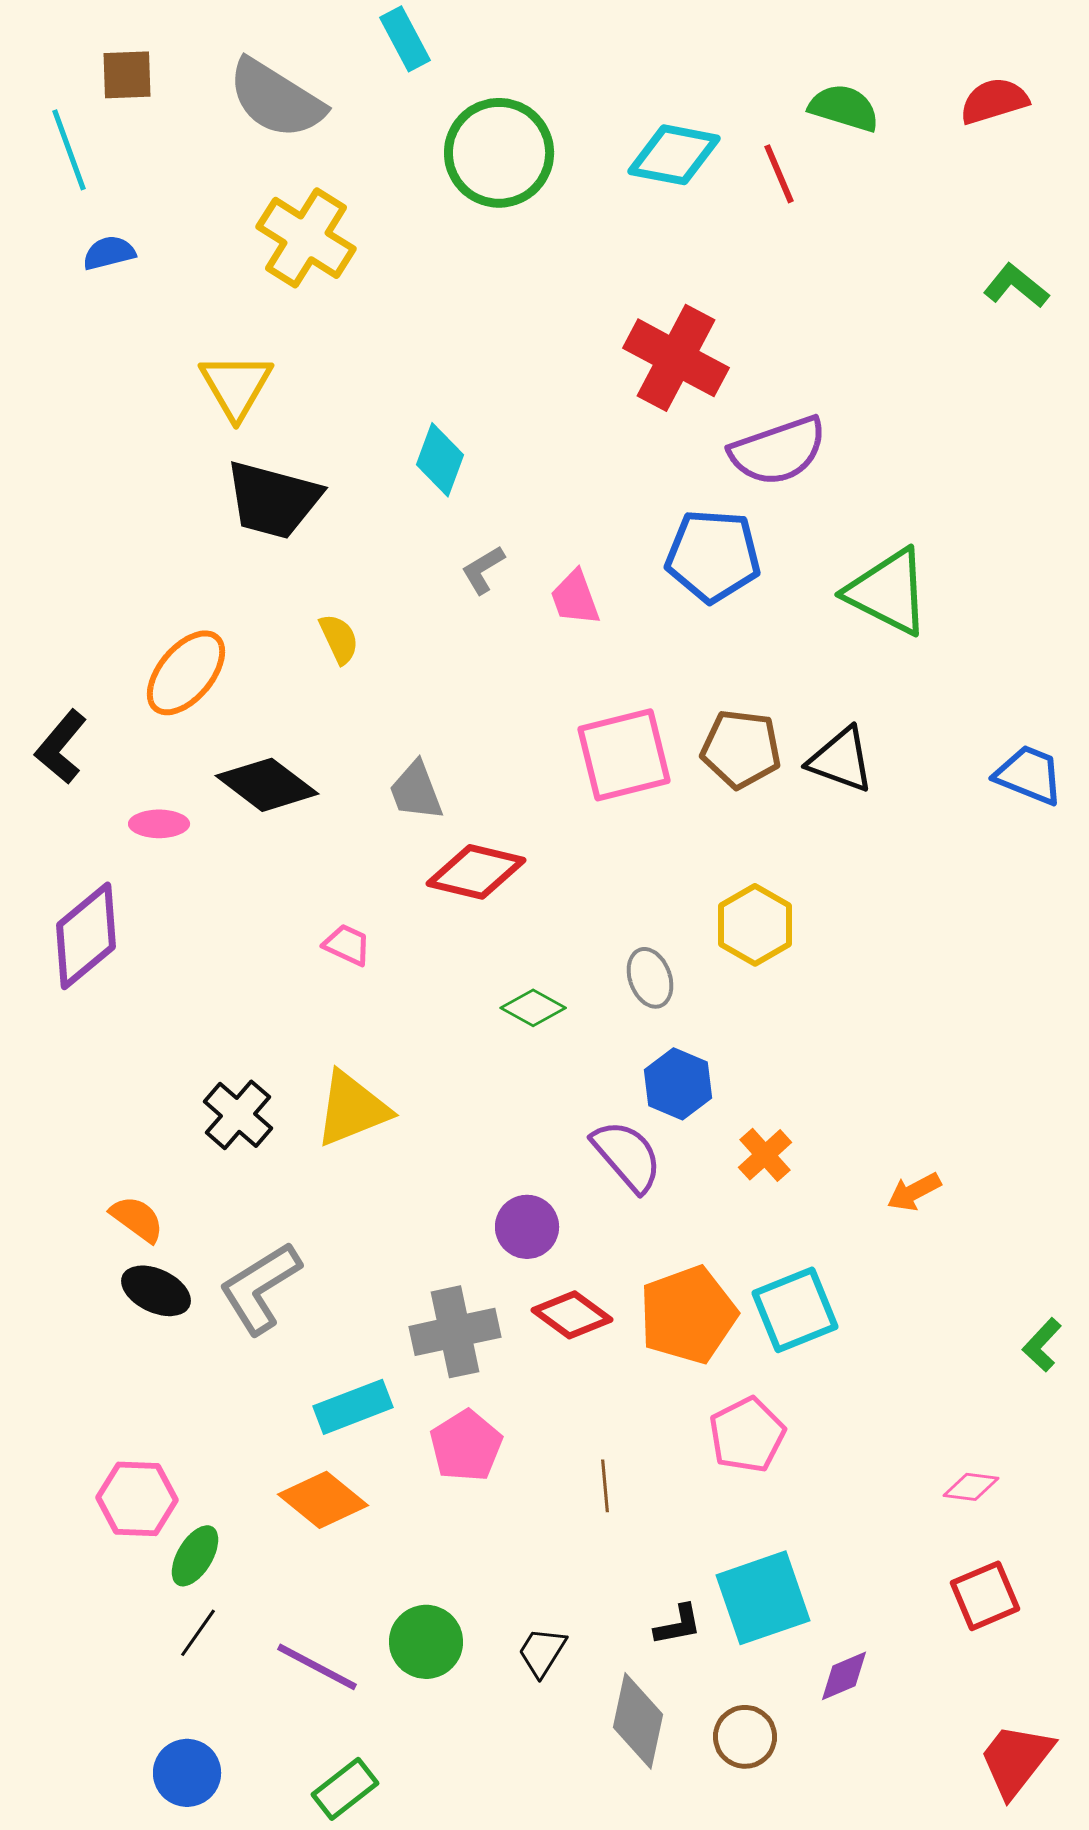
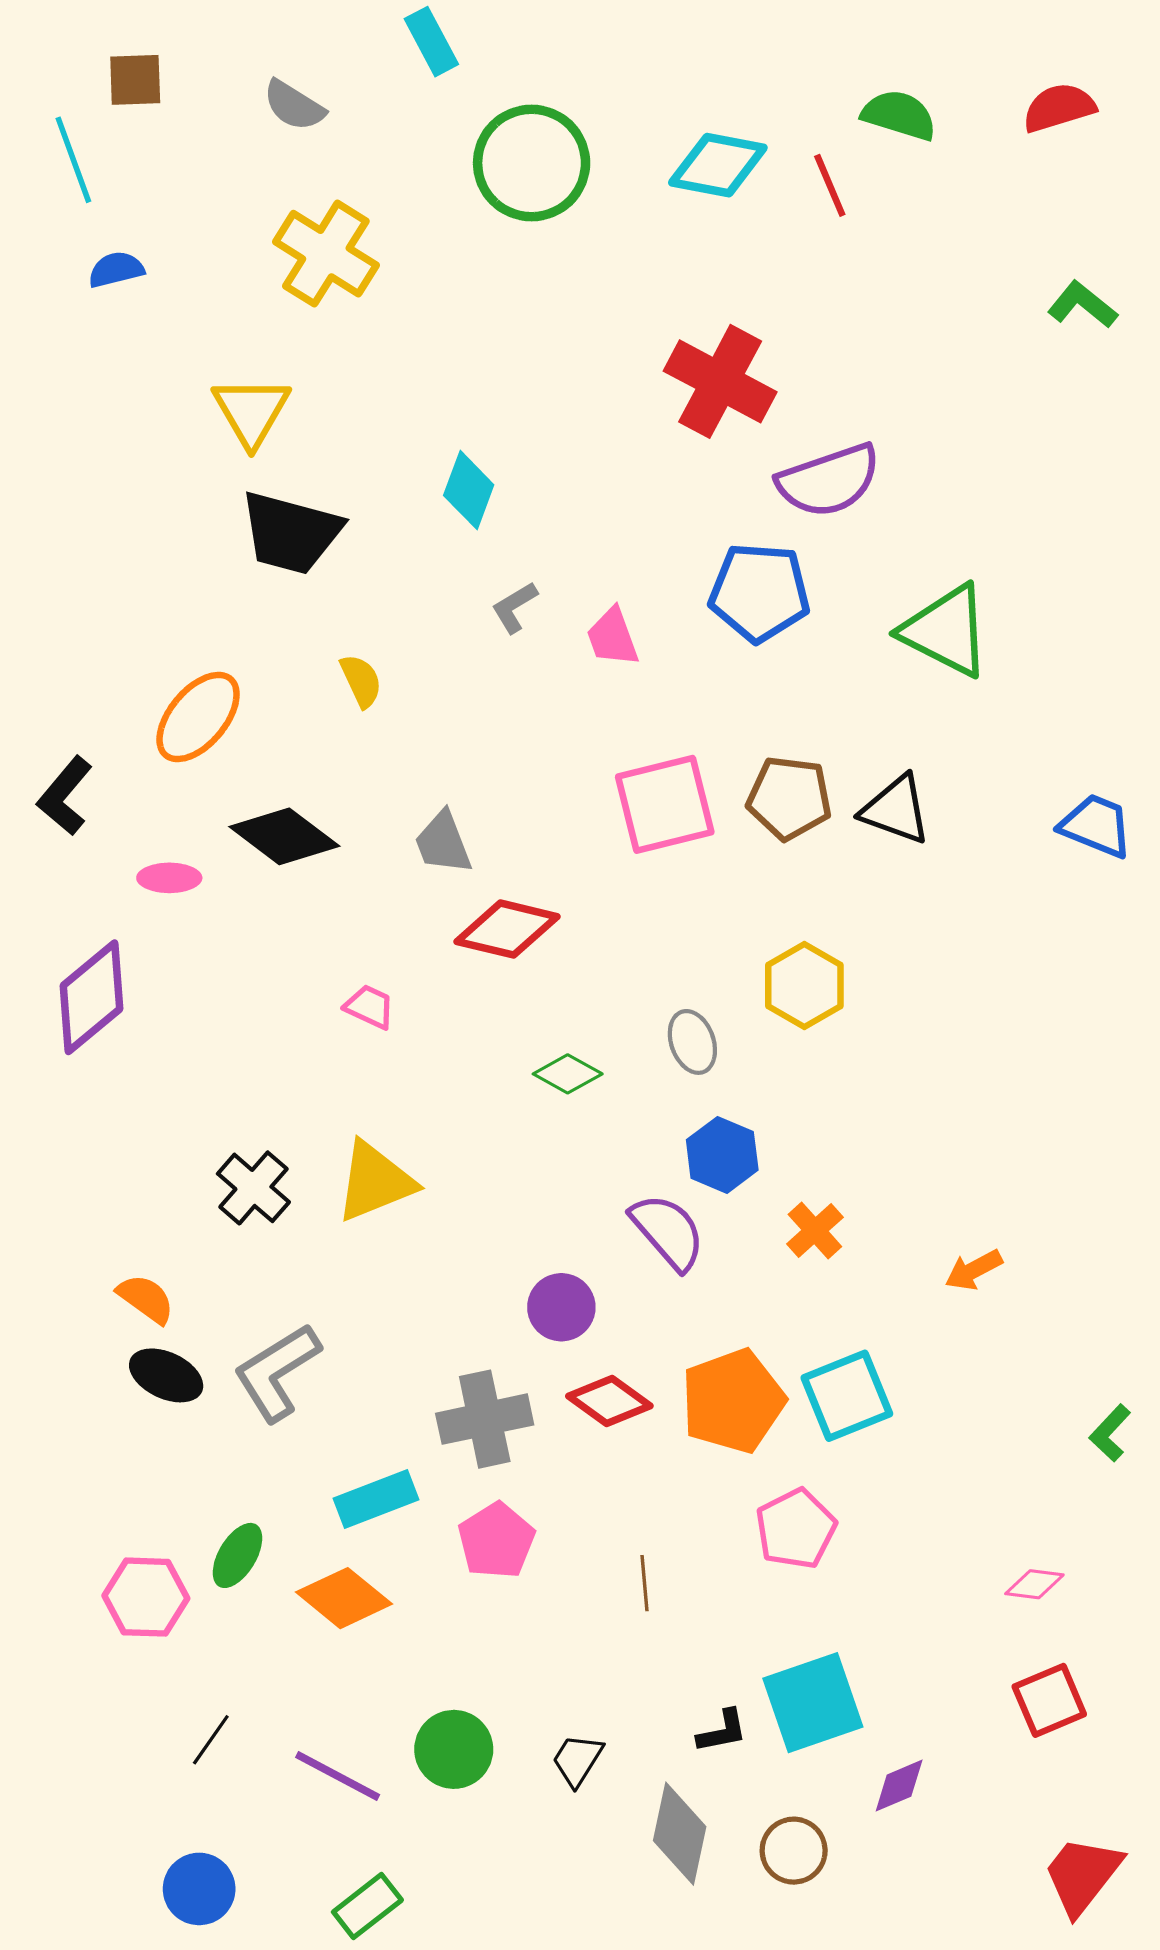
gray semicircle: (276, 99) -> (294, 105), size x0.6
green ellipse: (195, 1556) -> (237, 1555), moved

